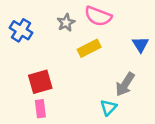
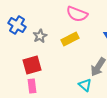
gray star: (66, 23) -> (40, 36), moved
cyan triangle: (108, 107) -> (85, 85), turned -32

